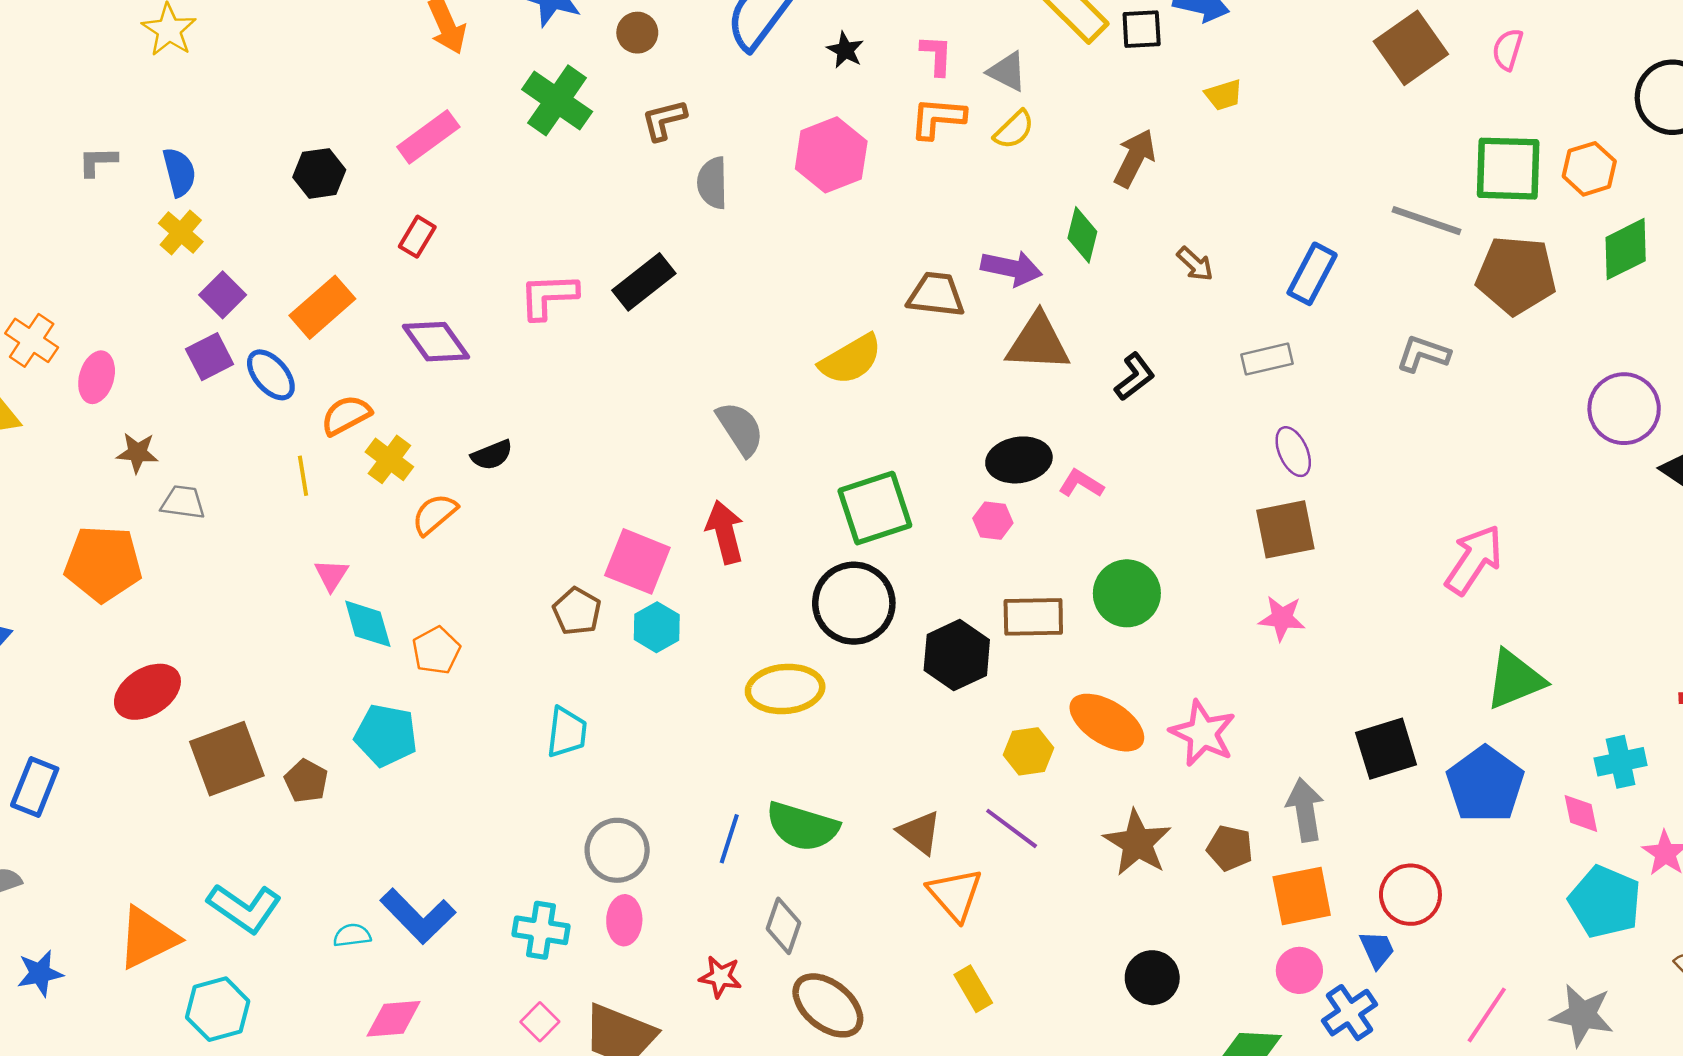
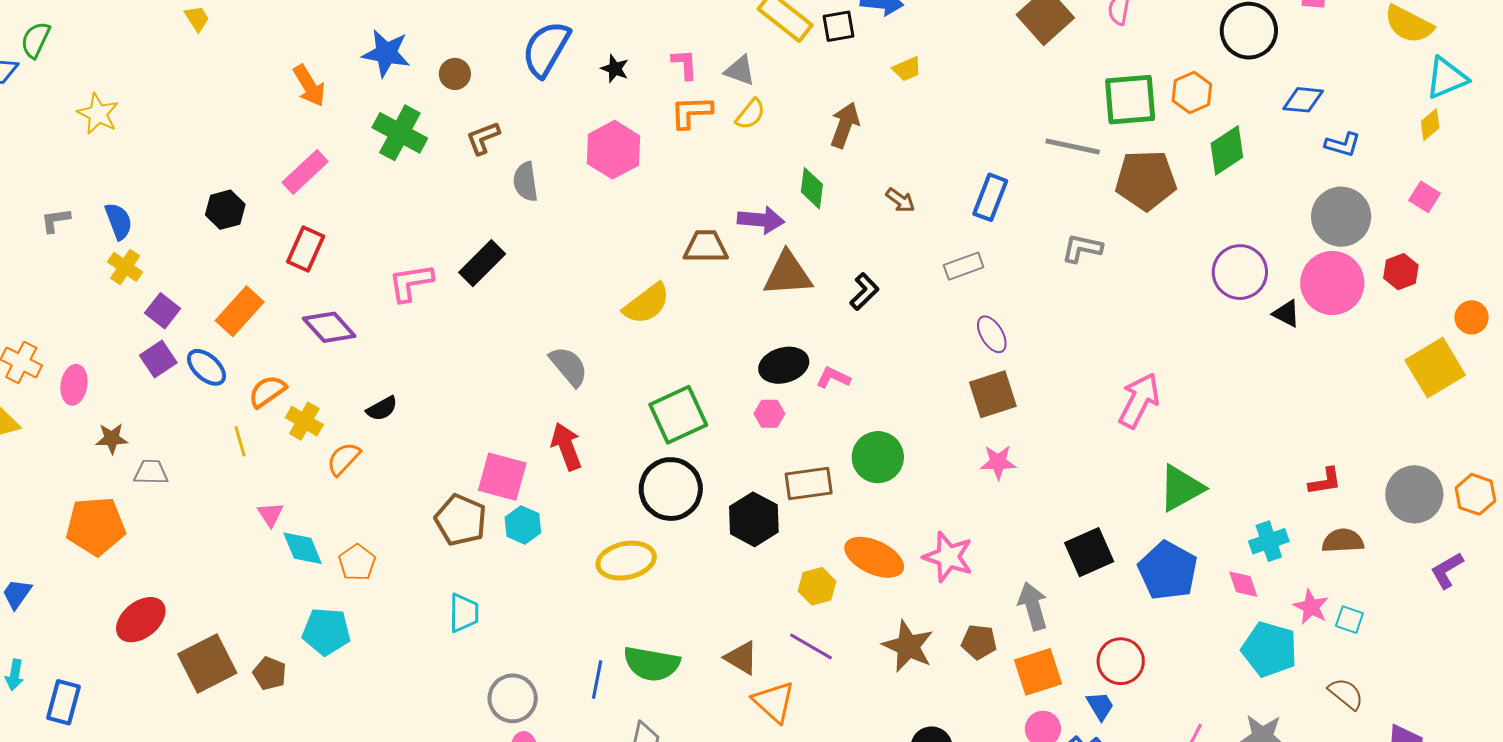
red rectangle: (417, 237) -> (306, 249), size x1.4
brown pentagon: (577, 611) -> (461, 520), size x1.4

